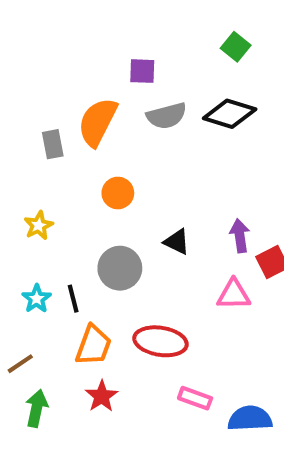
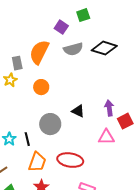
green square: (236, 47) -> (83, 15), moved, turned 32
purple square: (142, 71) -> (61, 27), turned 32
orange circle: (118, 193) -> (41, 87), moved
yellow star: (39, 226) -> (10, 80), moved

